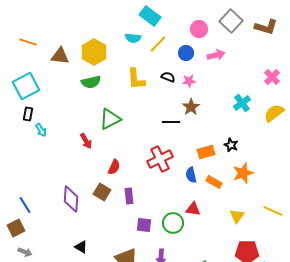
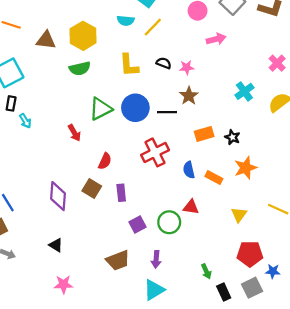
blue circle: (186, 53) -> (135, 108), moved, size x1.6
orange rectangle: (206, 152) -> (204, 134), moved
purple square: (144, 225) -> (138, 224), turned -35
black triangle: (81, 247) -> (56, 245), moved

